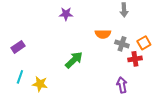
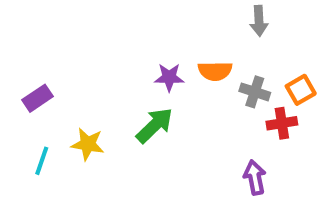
purple star: (66, 14) -> (169, 77), moved
yellow star: (40, 84) -> (88, 144), moved

